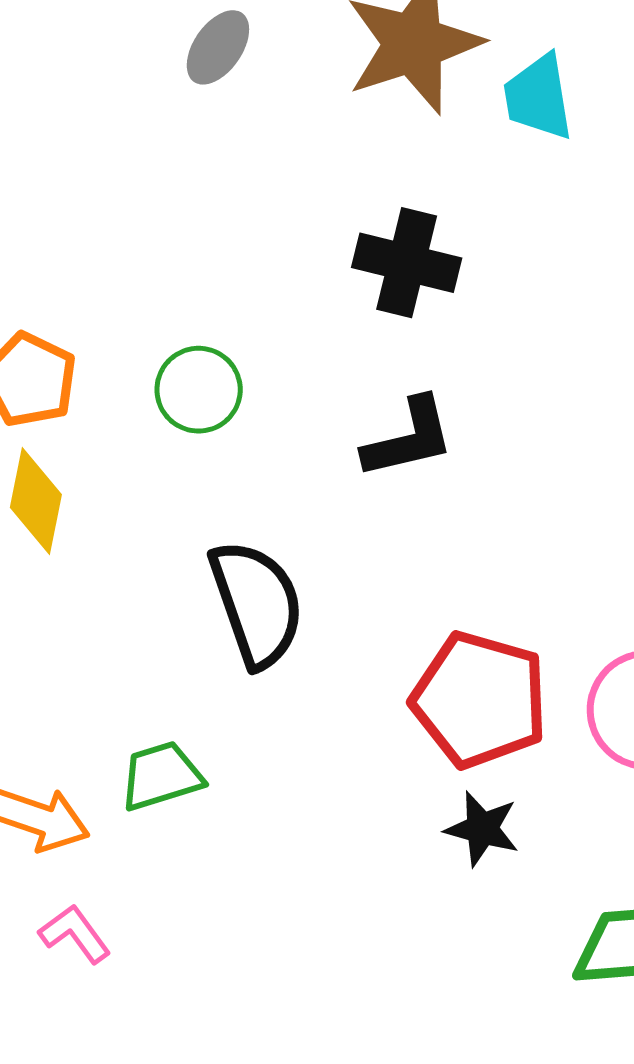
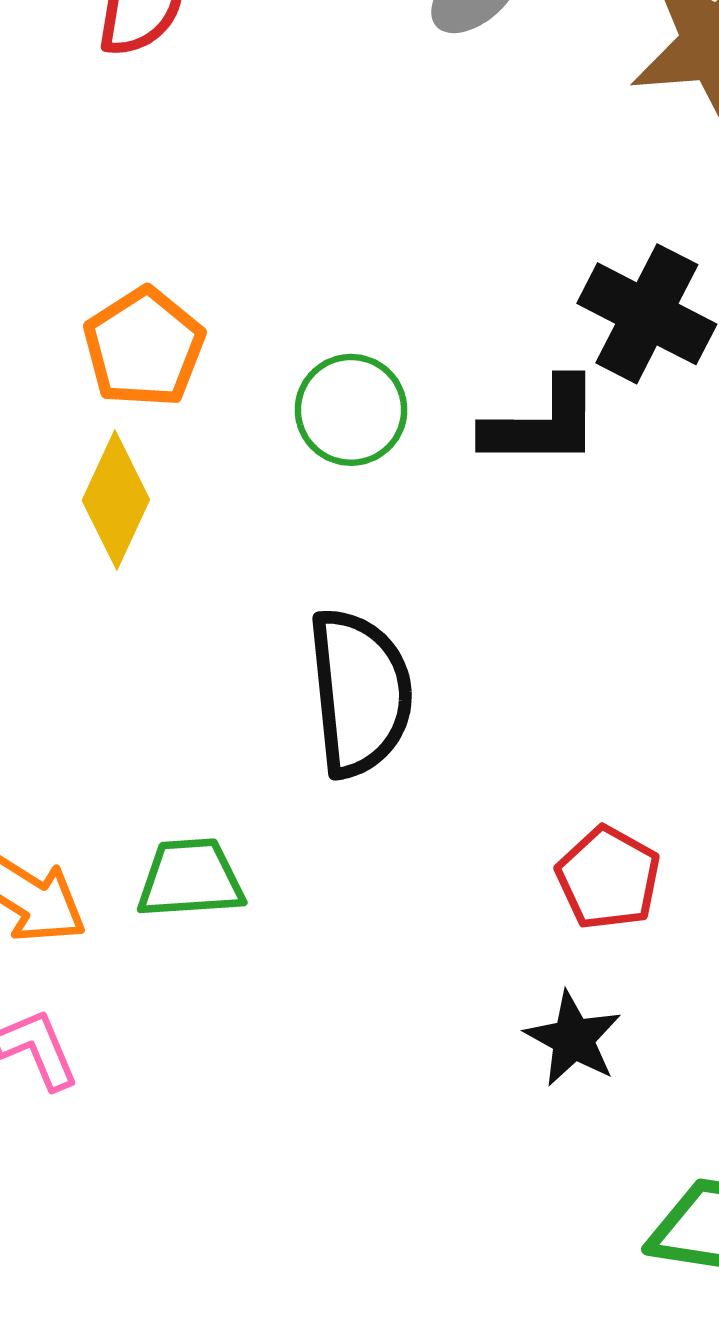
black L-shape: (409, 438) -> (542, 423), moved
red pentagon: (480, 700) -> (608, 878), size x0.6

